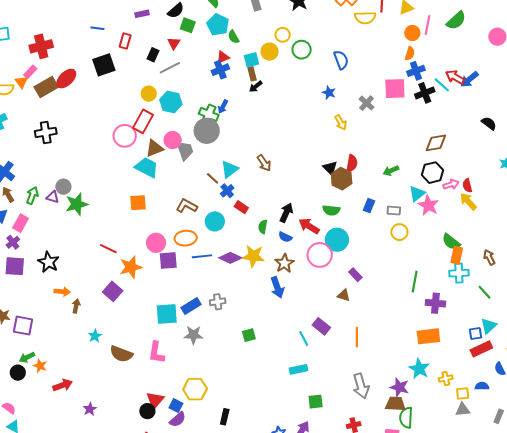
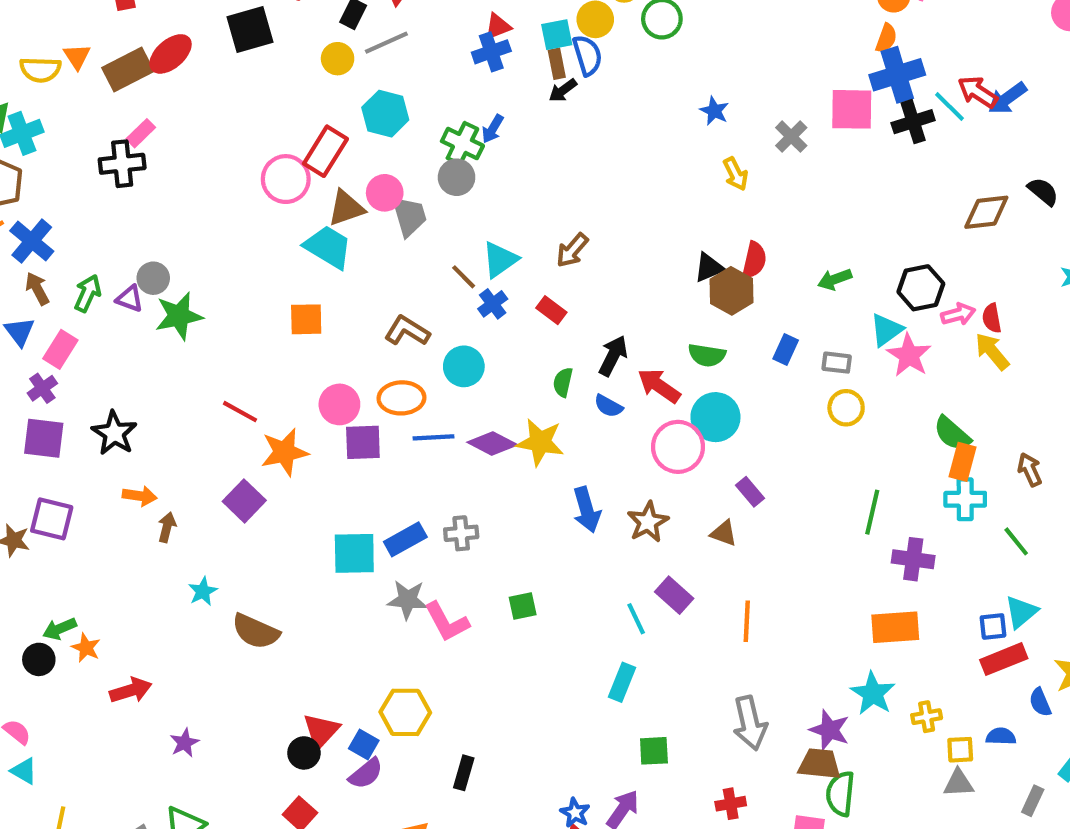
blue semicircle: (341, 60) -> (587, 55), moved
blue cross: (416, 71) -> (897, 75), size x1.4
pink rectangle: (30, 72) -> (141, 133), moved
yellow circle: (149, 94) -> (338, 59), moved
gray circle: (207, 131) -> (457, 177), size x0.7
brown diamond: (436, 143) -> (986, 212), moved
brown arrow: (264, 163) -> (572, 250), turned 72
black triangle: (330, 168) -> (709, 268), turned 49
red rectangle: (241, 207) -> (551, 310), moved
brown star: (284, 263) -> (648, 522), moved
purple square: (23, 326) -> (52, 519), moved
pink L-shape: (156, 353) -> (447, 622), moved, turned -40
cyan rectangle: (298, 369) -> (622, 682), turned -60

